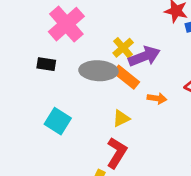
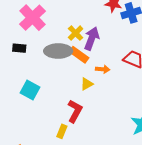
purple arrow: (144, 56) -> (92, 39), turned -45
yellow triangle: (121, 118) -> (87, 84), moved

